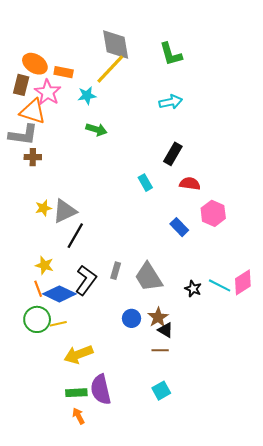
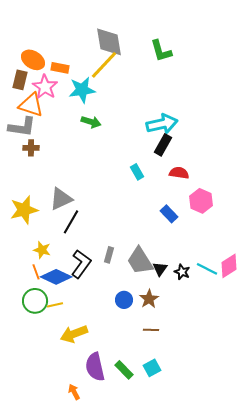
cyan star: (87, 96) -> (82, 90), size x1.5
cyan arrow: (171, 102) -> (162, 124), moved, size x1.4
yellow star: (43, 208) -> (24, 210), moved, size x1.8
black triangle: (165, 330) -> (160, 269), moved, turned 35
green rectangle: (76, 393) -> (124, 370), moved, turned 48

